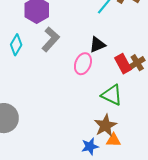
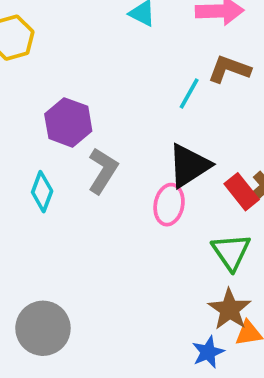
black triangle: (97, 45) -> (189, 166), size x1.5
green triangle: (112, 95) -> (231, 252), turned 40

